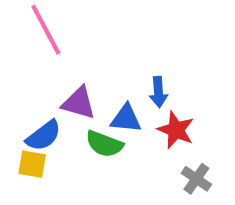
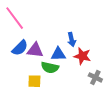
blue semicircle: (44, 136) -> (20, 48), moved
yellow square: (32, 164) -> (34, 81), moved

